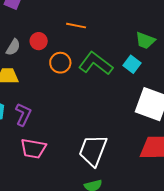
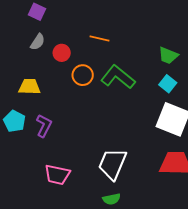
gray semicircle: (13, 47) -> (38, 42), moved
cyan square: (132, 64) -> (168, 84), moved
pink trapezoid: (33, 148) -> (57, 175), moved

